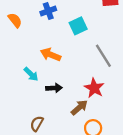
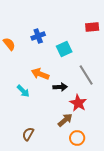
black arrow: (54, 88) -> (60, 87), moved

